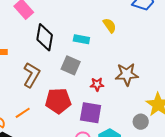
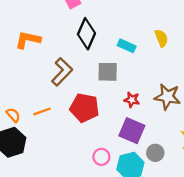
gray square: (71, 65) -> (108, 72), turned -36
purple square: (91, 113) -> (132, 131), moved
gray circle: (141, 122) -> (155, 153), moved

